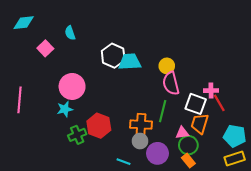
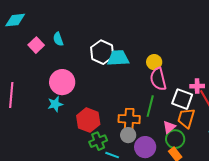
cyan semicircle: (70, 33) -> (58, 39), moved
pink triangle: (182, 133) -> (169, 127), turned -32
green cross: (77, 135) -> (98, 141), moved

